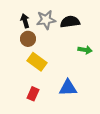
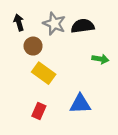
gray star: (46, 20) -> (54, 24), turned 30
black arrow: (25, 21) -> (19, 22), moved

